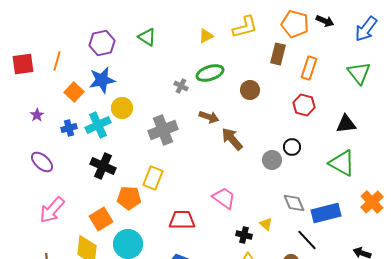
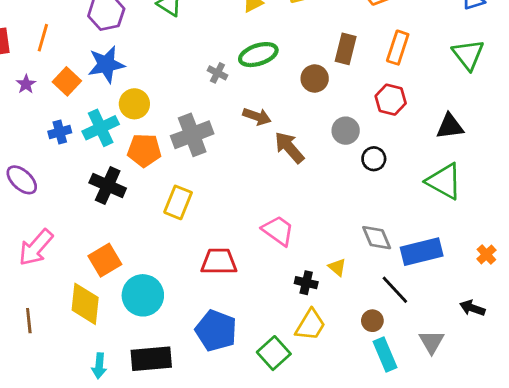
brown rectangle: (278, 54) -> (346, 49), moved
purple star: (37, 115) -> (26, 84), moved
gray circle: (272, 160) -> (346, 131), moved
orange pentagon: (129, 198) -> (144, 150), moved
orange cross: (372, 202) -> (486, 255), moved, size x0.6

